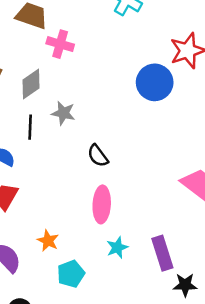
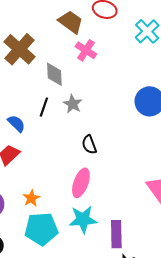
gray diamond: (31, 84) -> (54, 74), turned -75
cyan star: (117, 248) -> (83, 219), size x1.6
cyan pentagon: (71, 274) -> (41, 229), size x1.5

